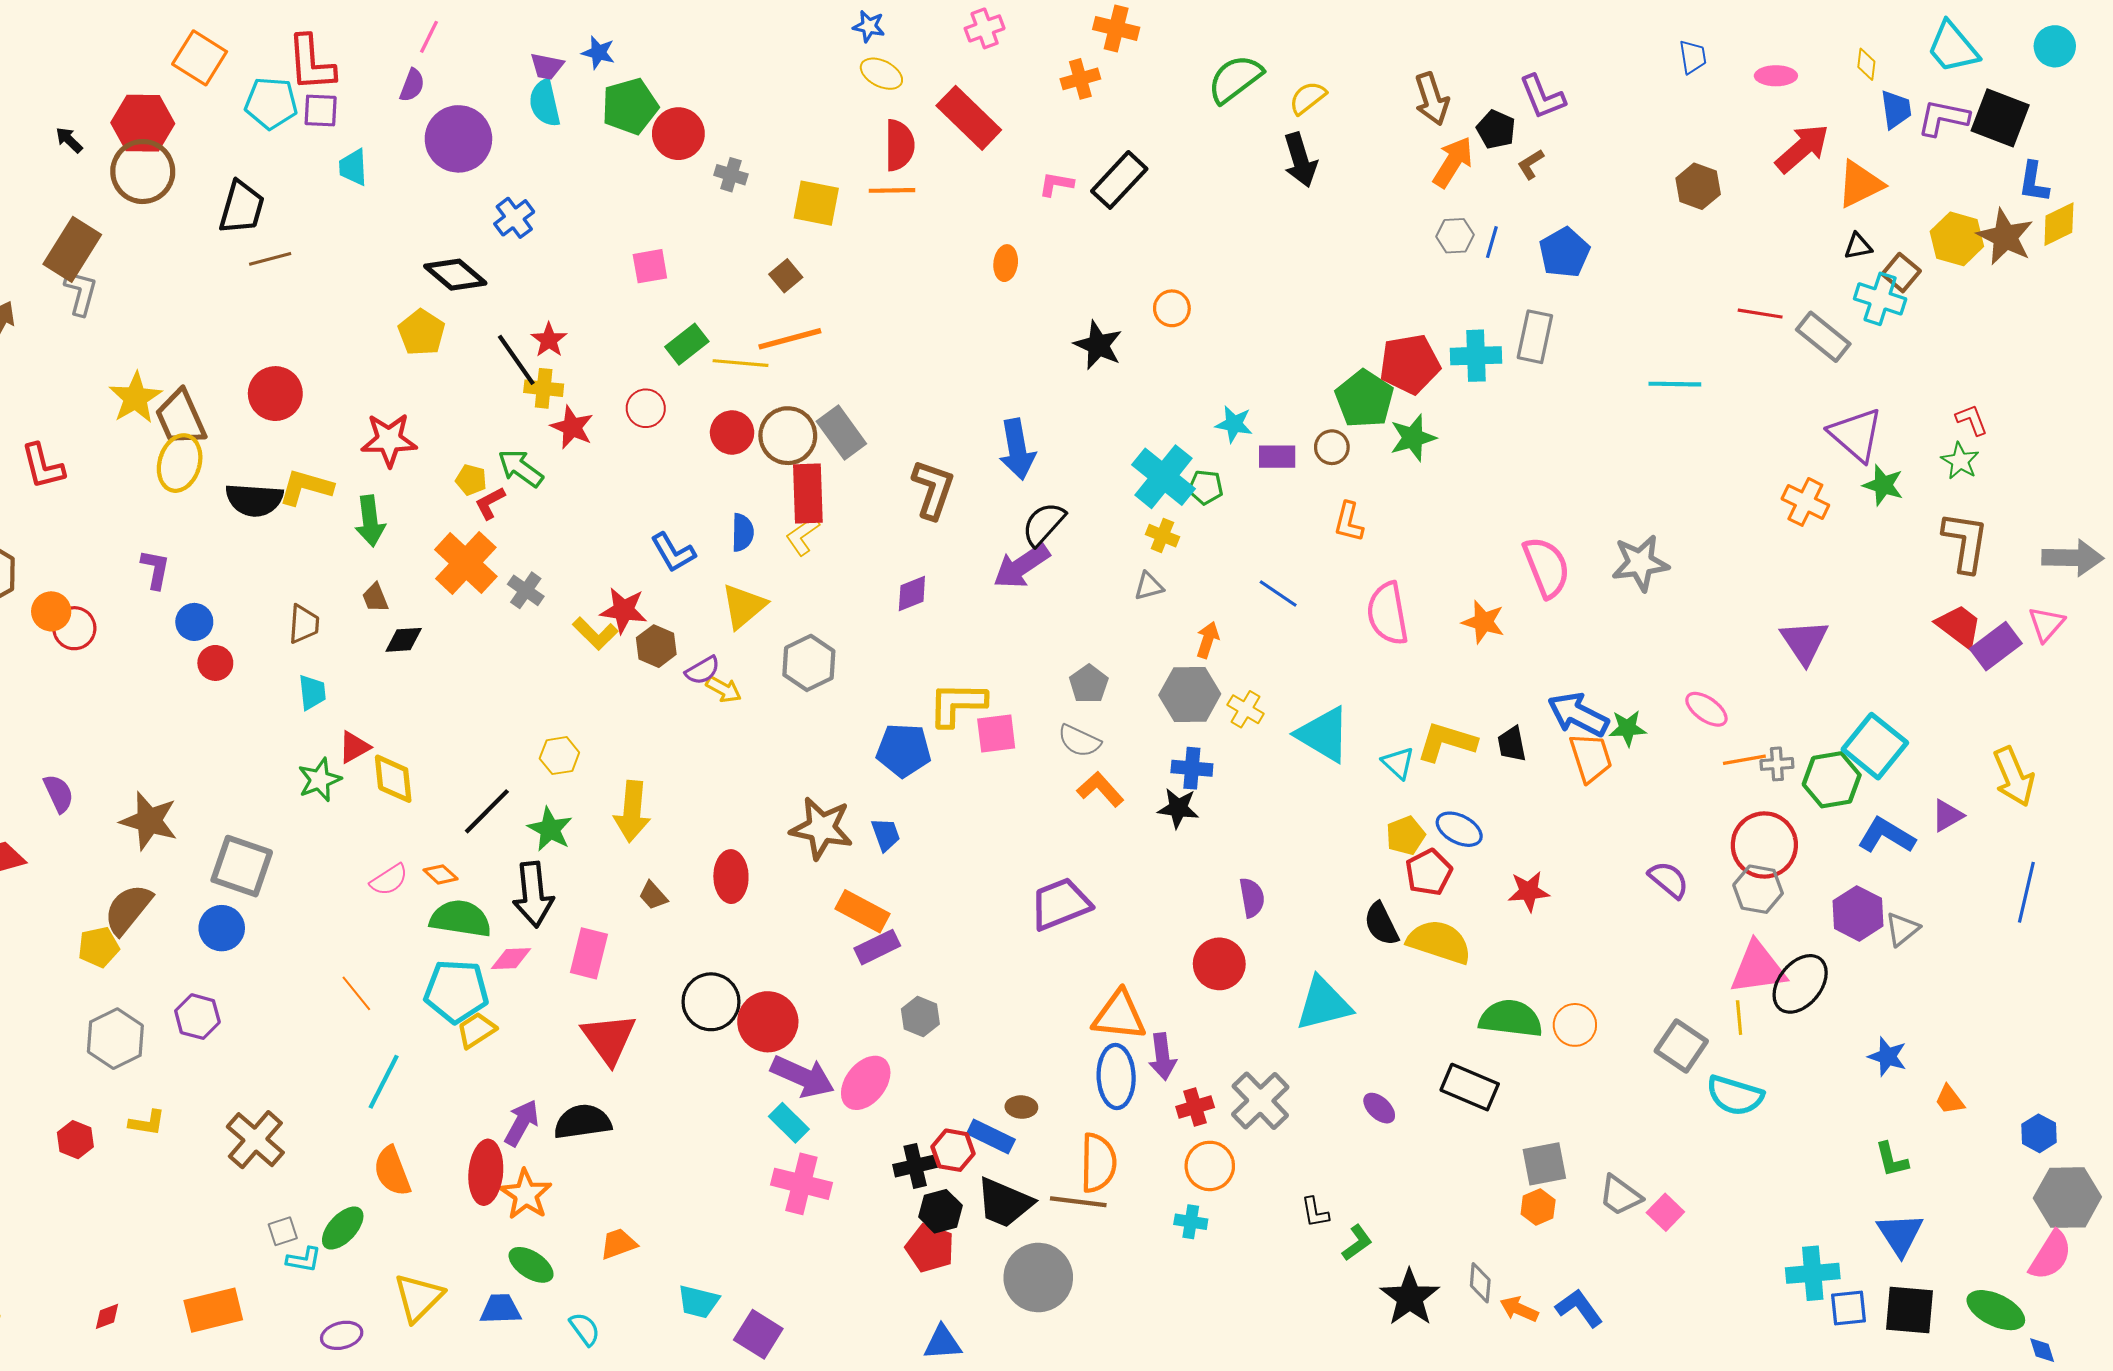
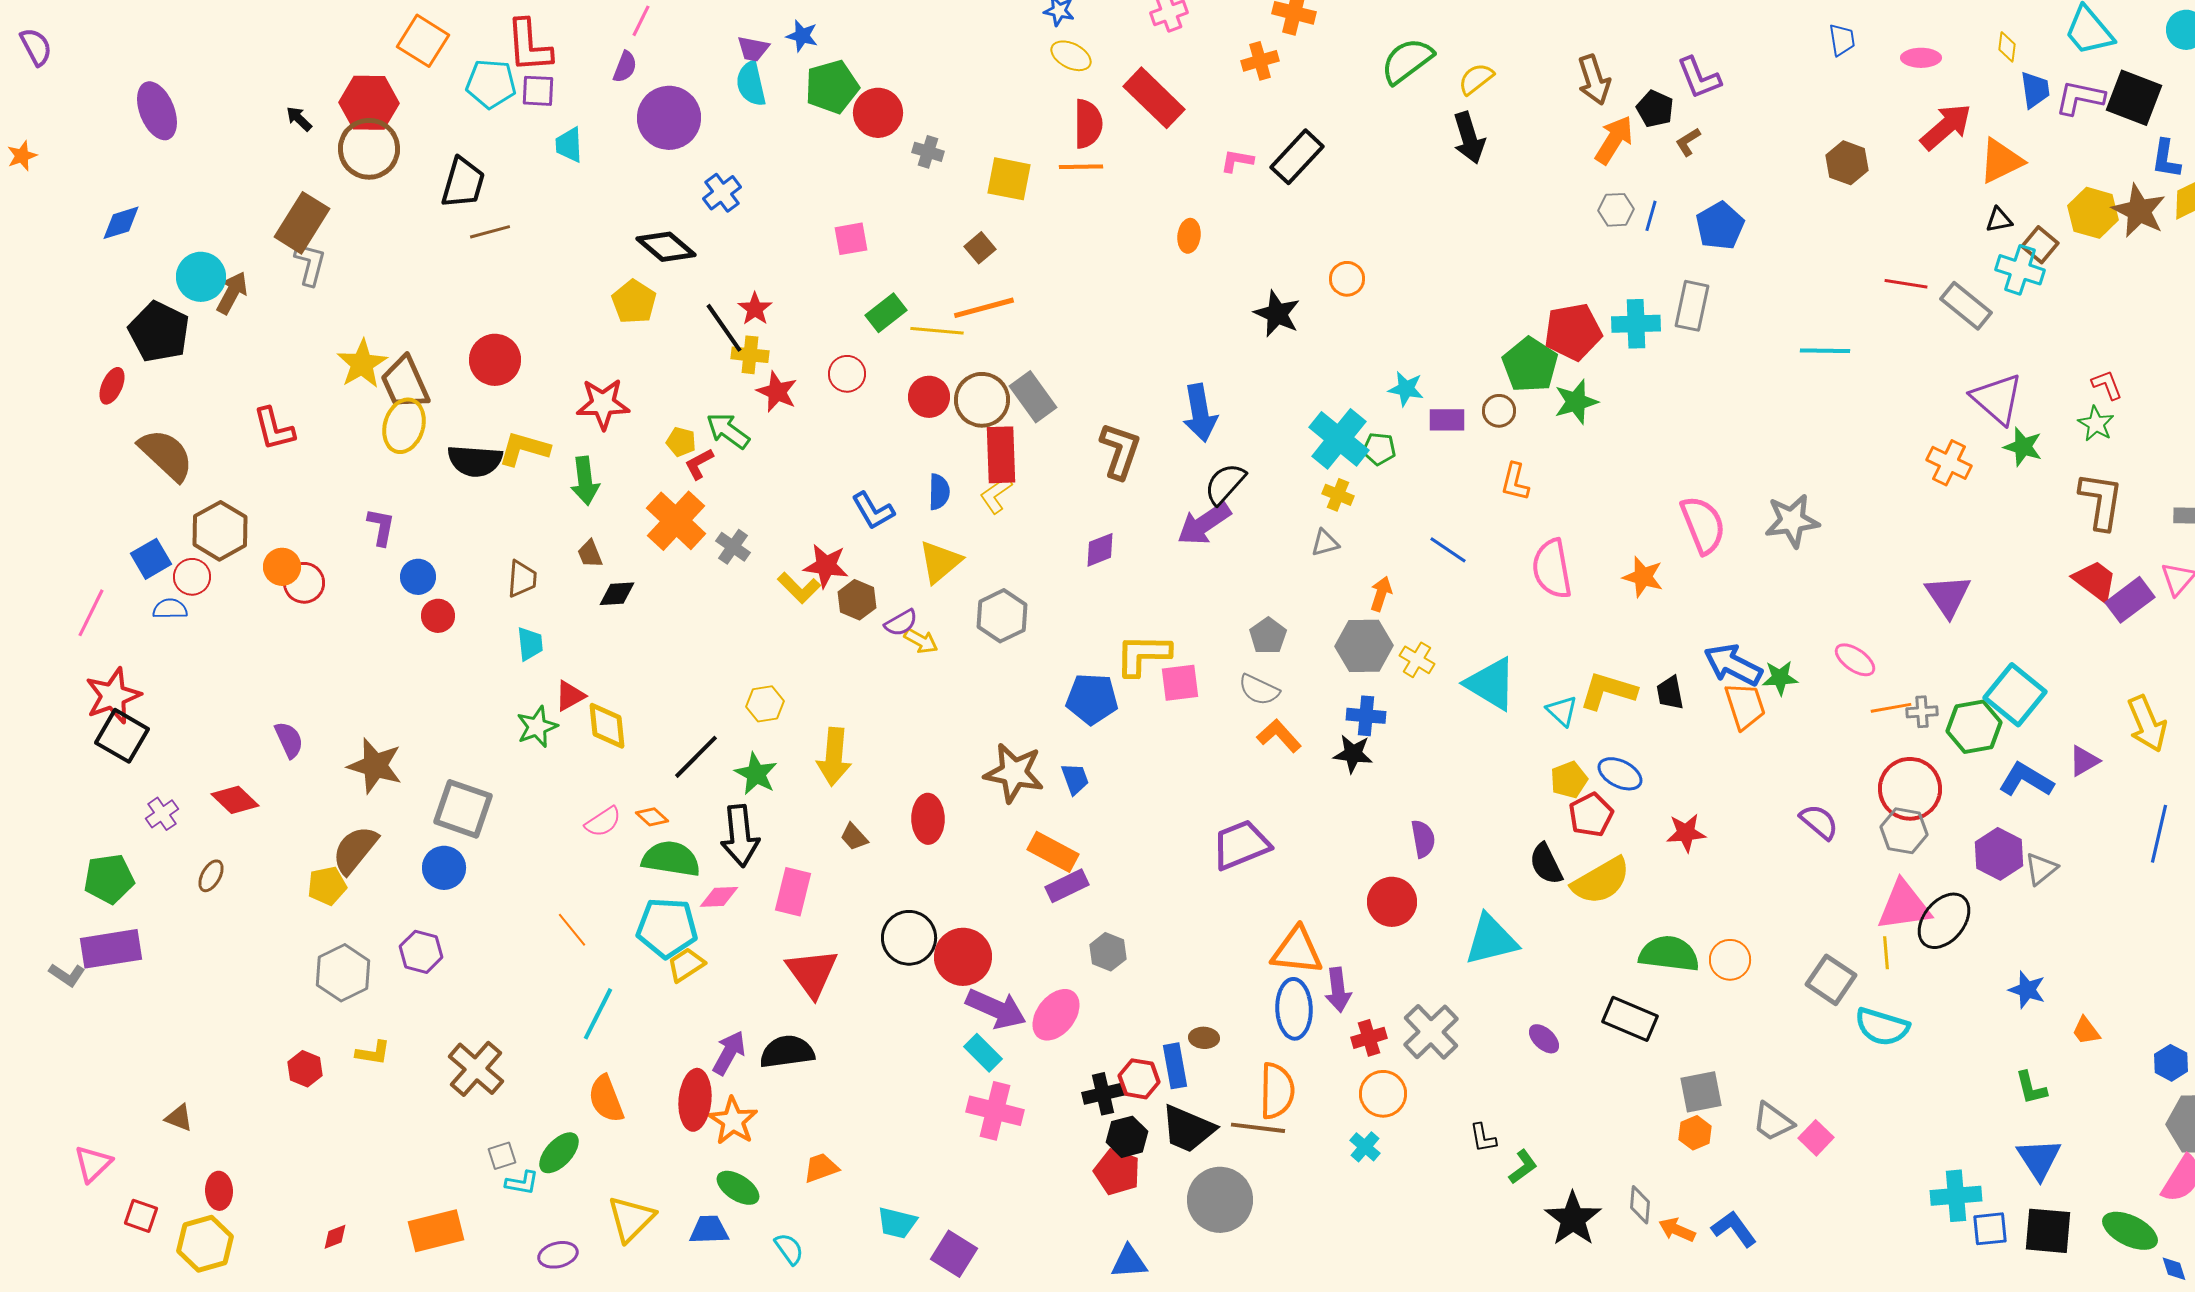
yellow semicircle: (1439, 942) -> (1601, 881), turned 132
blue rectangle: (991, 1136) -> (1175, 1066), turned 54
cyan cross: (1191, 1222) -> (1365, 1147), turned 32

